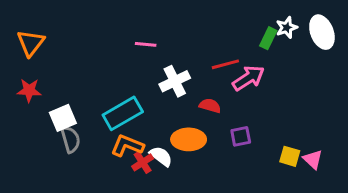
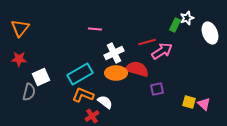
white ellipse: (322, 32) -> (210, 33), moved
red semicircle: (210, 106) -> (137, 69), size x1.6
gray semicircle: (71, 139) -> (29, 92), moved, turned 30
orange ellipse: (189, 139) -> (116, 73), moved
red cross: (143, 162) -> (92, 116), moved

